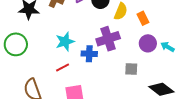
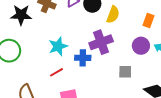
orange rectangle: (143, 18) -> (148, 21), moved, turned 48

